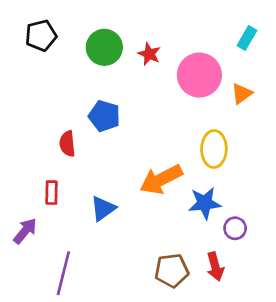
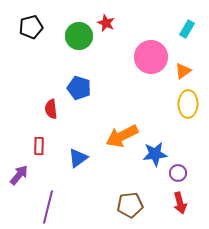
red star: (149, 54) -> (106, 23), moved
yellow ellipse: (214, 149) -> (188, 104), moved
red arrow: (215, 267) -> (180, 203), moved

